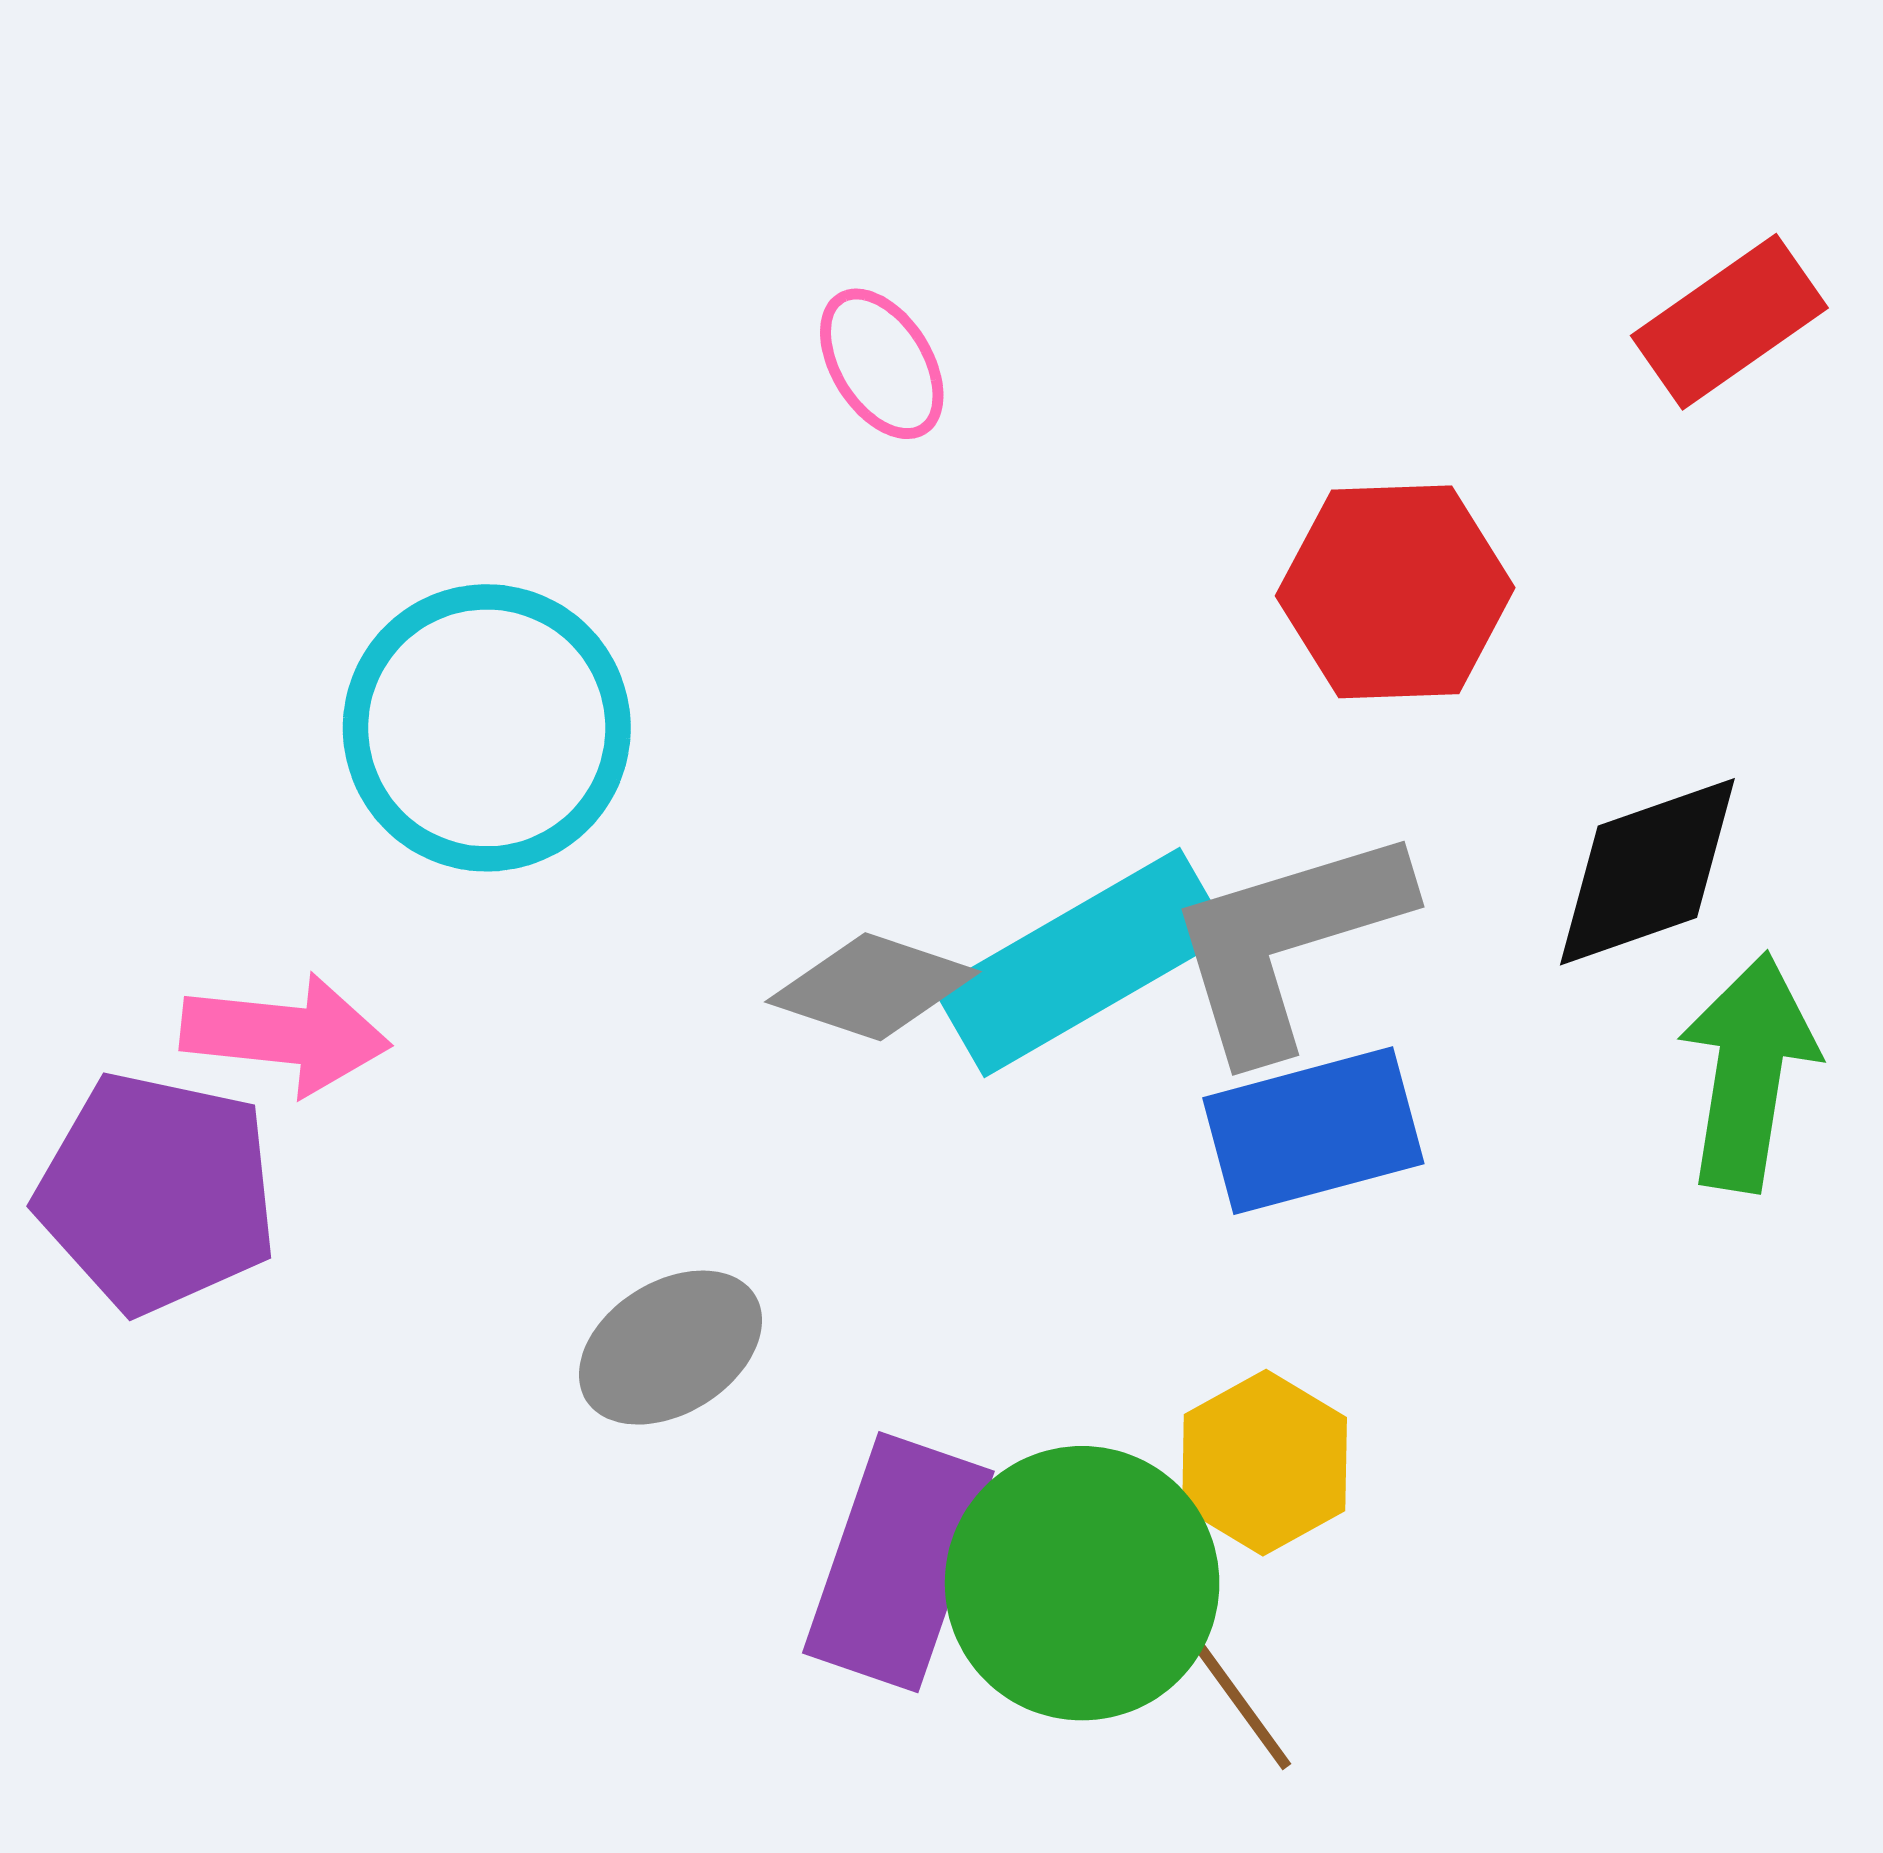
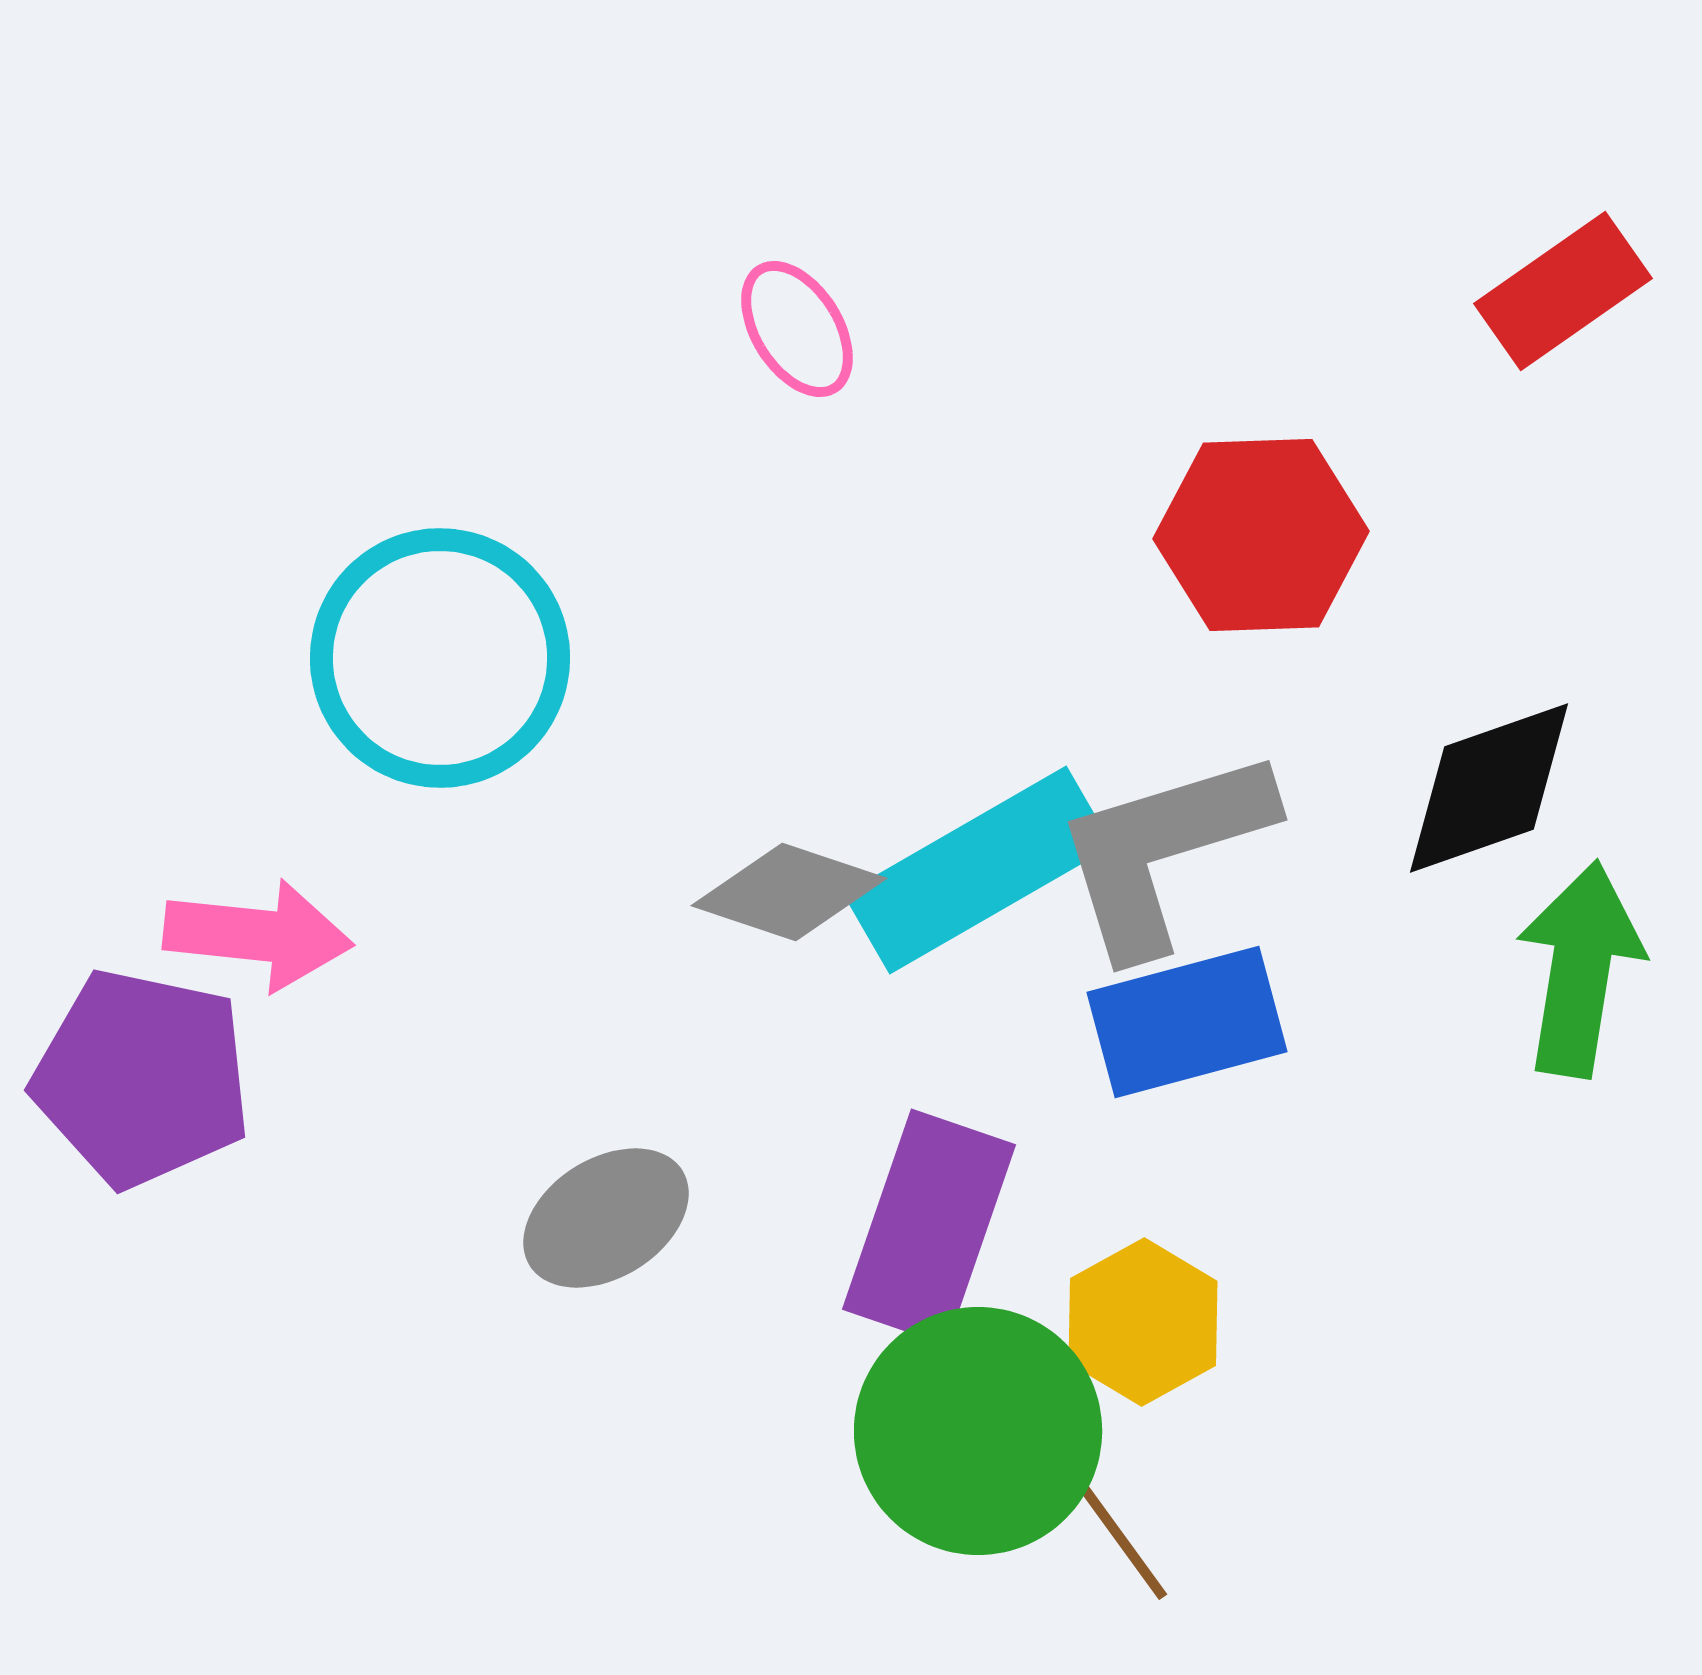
purple rectangle: (898, 1562) -> (929, 1227), moved

